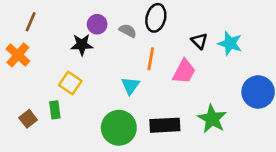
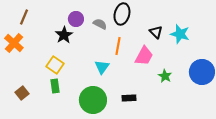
black star: (82, 45) -> (64, 35), turned -30
green rectangle: (55, 110) -> (55, 86), moved
green star: (212, 119) -> (165, 76), moved, size x0.6
black rectangle: (165, 125) -> (129, 98), size x0.6

